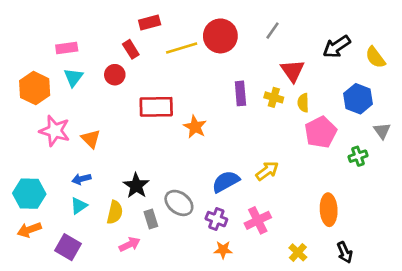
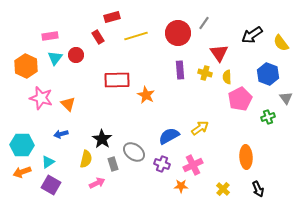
red circle: (220, 36) -> (178, 33), moved
red circle: (115, 75) -> (76, 55), moved
cyan triangle: (79, 206) -> (48, 162), moved
orange star: (223, 250) -> (181, 186), moved

